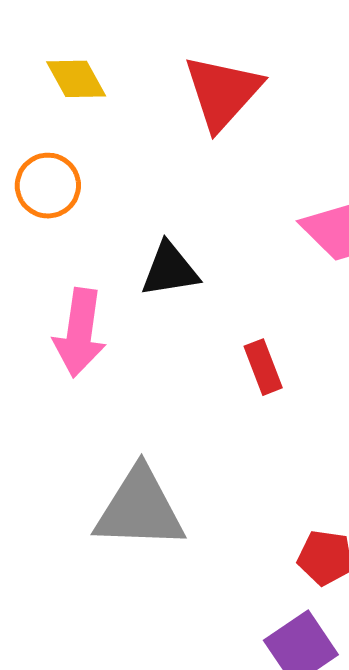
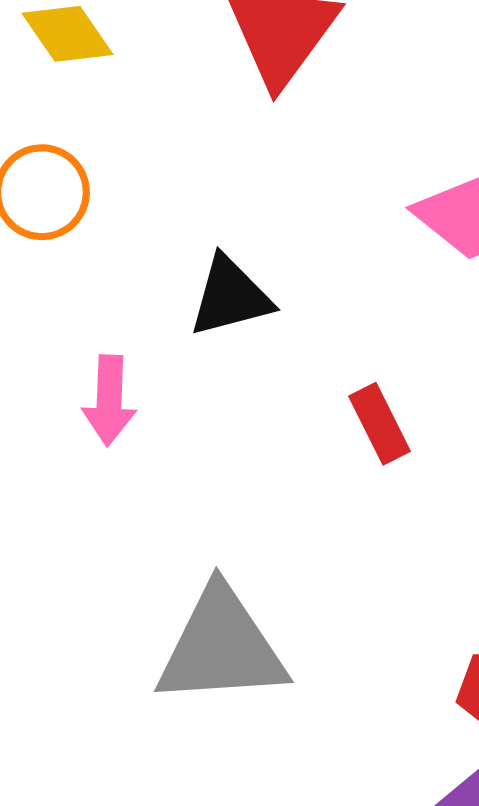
pink arrow: (80, 333) -> (109, 400), size x0.7

